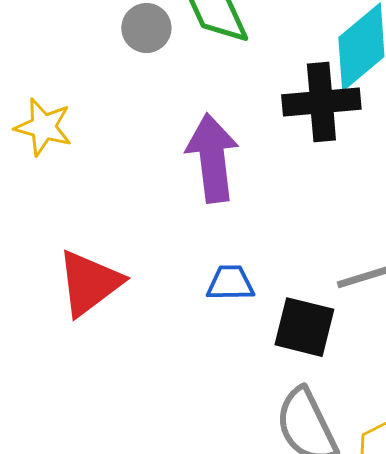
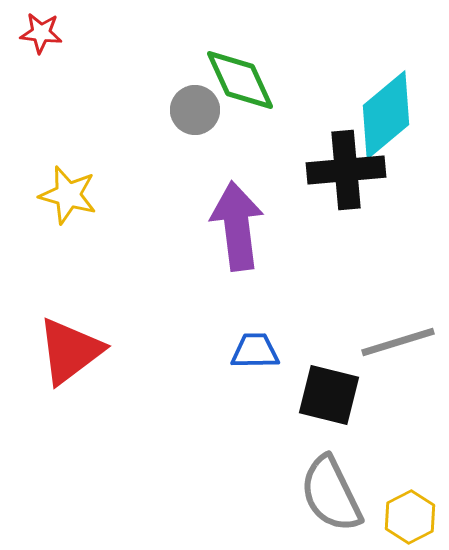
gray circle: (146, 28) -> (195, 110), moved
red triangle: (89, 283) -> (70, 351), moved

